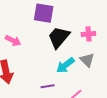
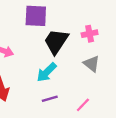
cyan arrow: (65, 65) -> (47, 72), moved

